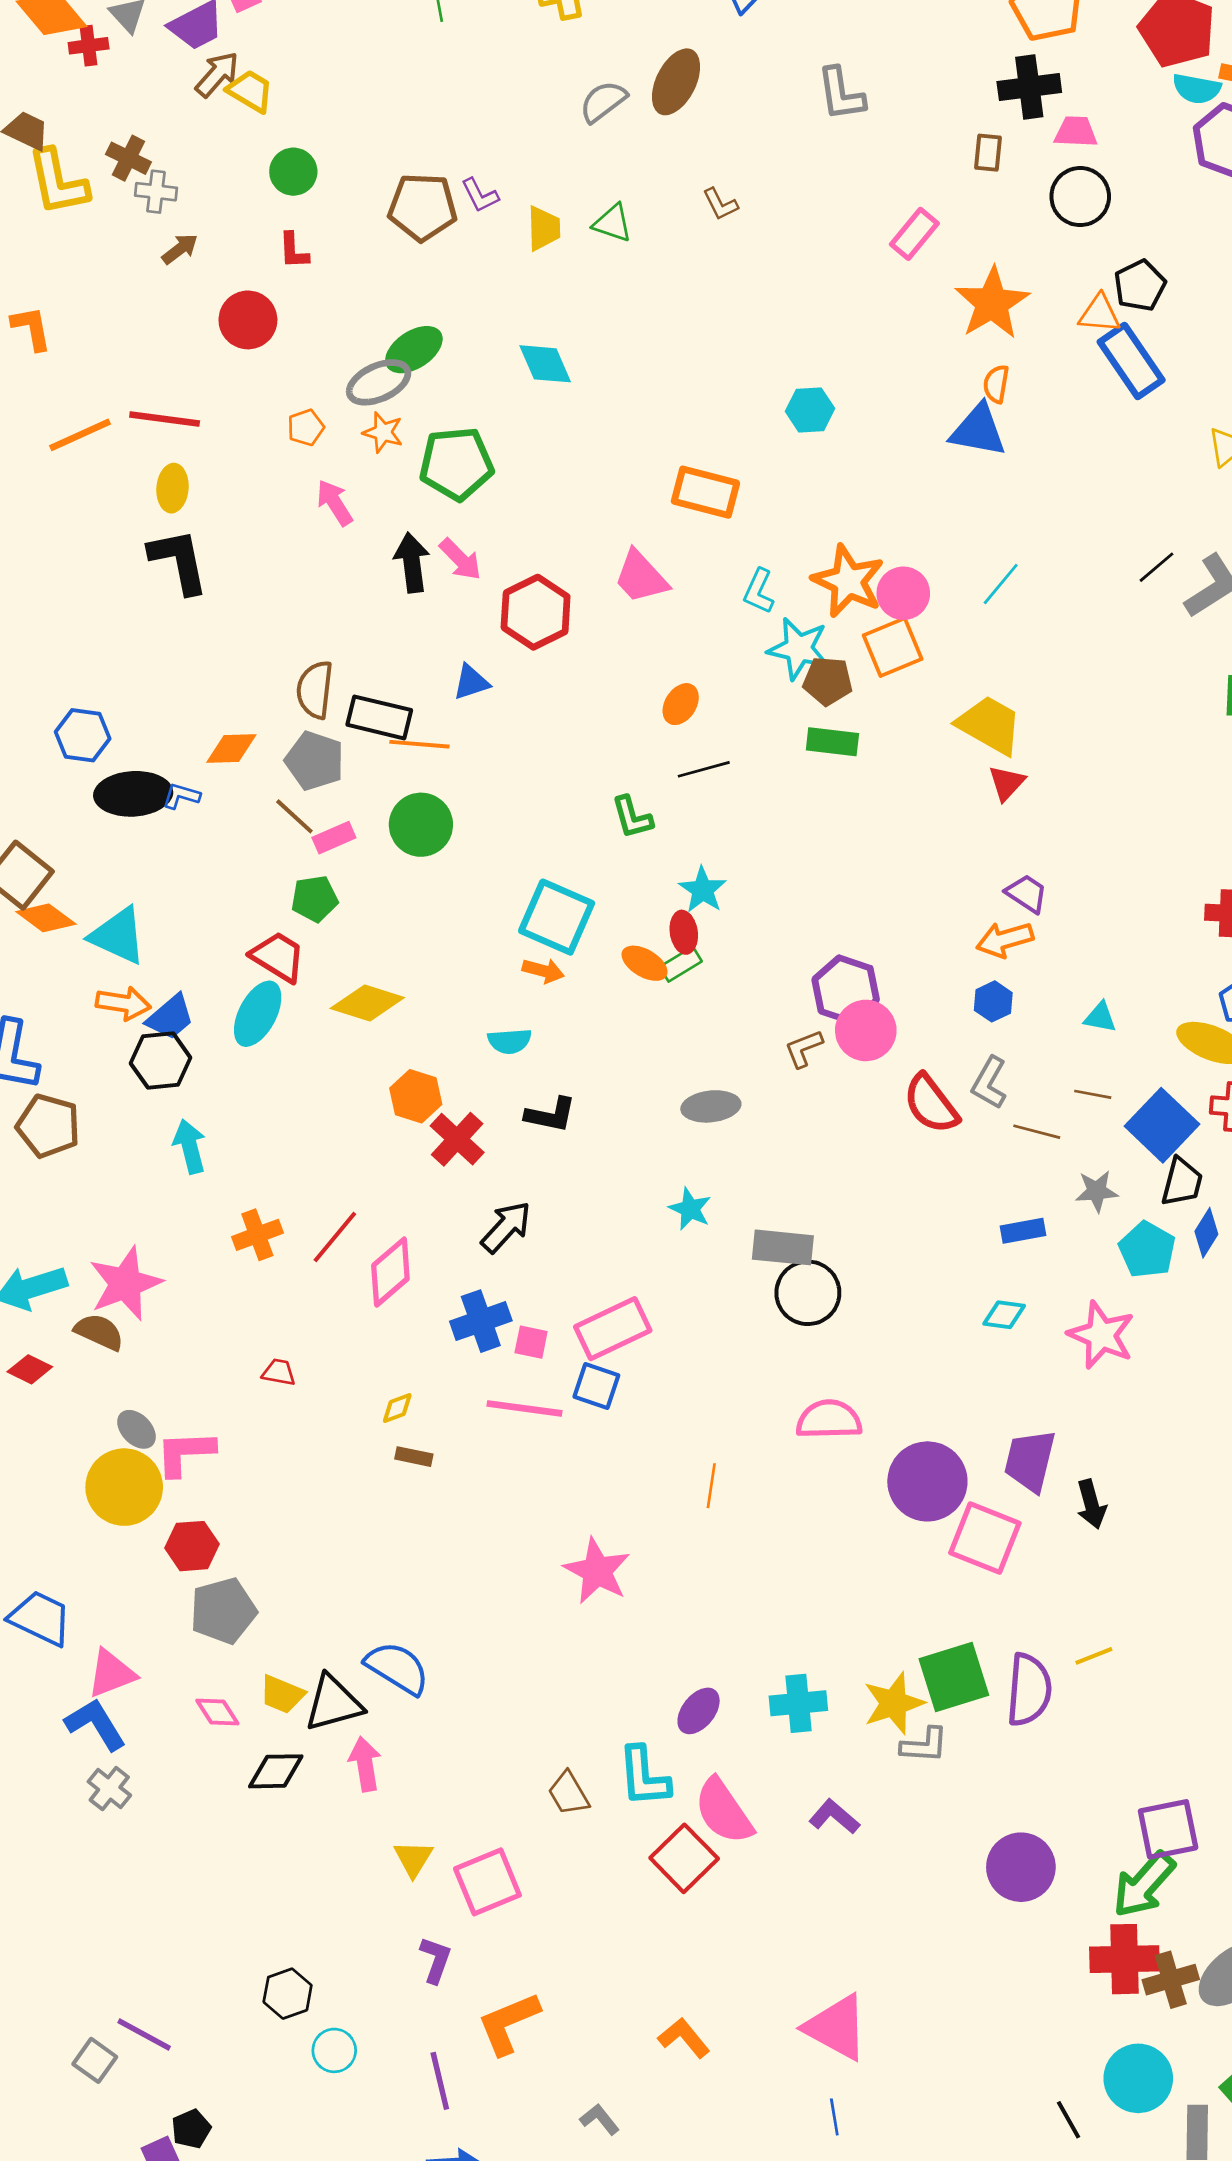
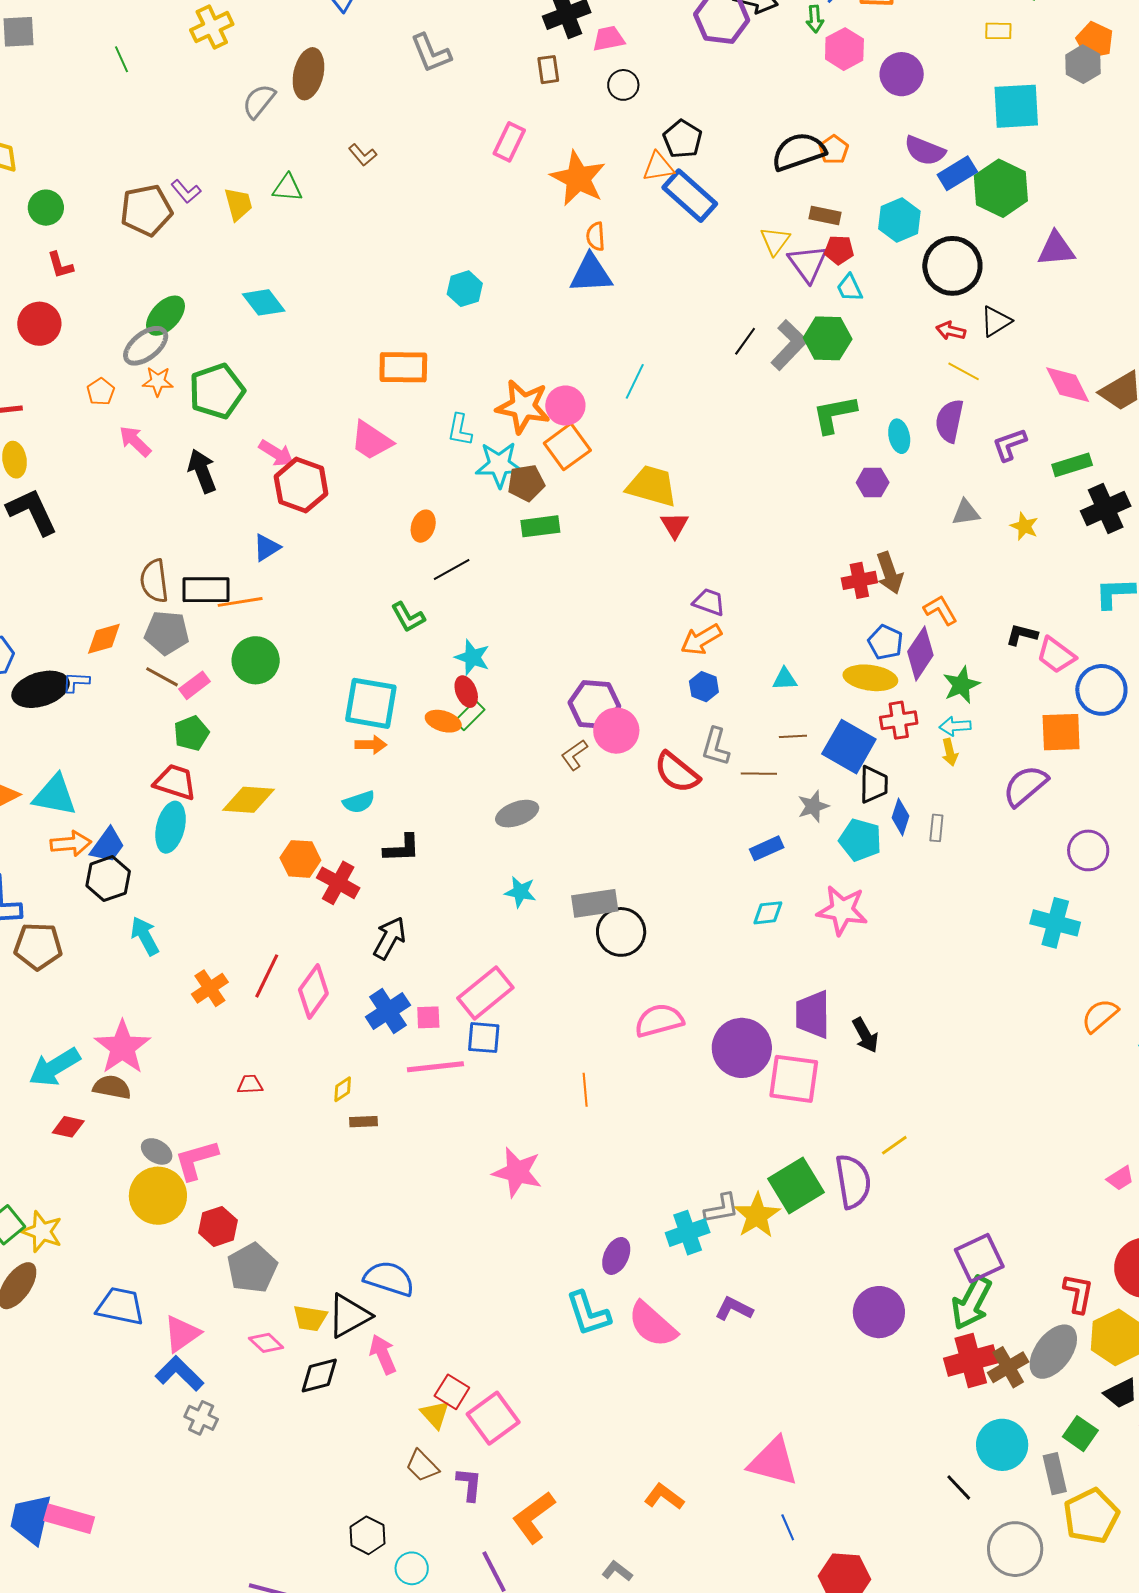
black circle: (1080, 197) -> (623, 85), size x0.7
pink arrow: (460, 559) -> (276, 453), moved
gray L-shape: (924, 1745) -> (722, 1208), moved
brown trapezoid: (569, 1793) -> (422, 1466), moved
red square: (684, 1858) -> (452, 1392), moved, size x0.7

